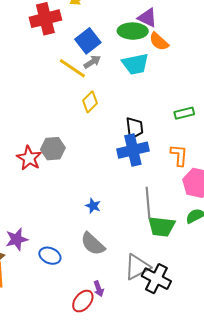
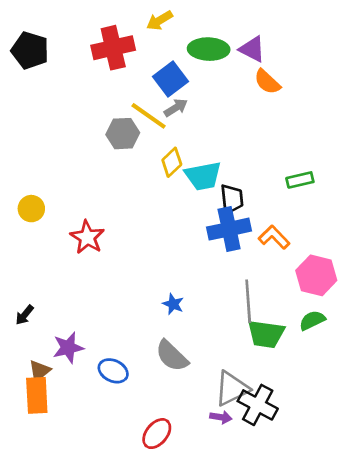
green ellipse: (133, 31) -> (209, 49), moved
cyan trapezoid: (135, 64) -> (203, 176), moved
gray hexagon: (53, 149) -> (123, 134), moved
orange L-shape: (179, 155) -> (274, 237), moved, turned -50
purple arrow: (99, 289) -> (221, 417), moved, turned -63

